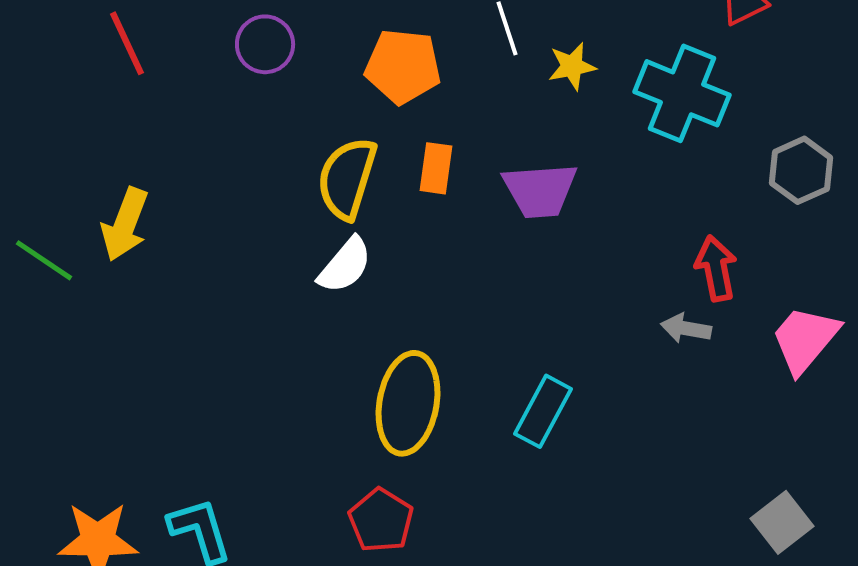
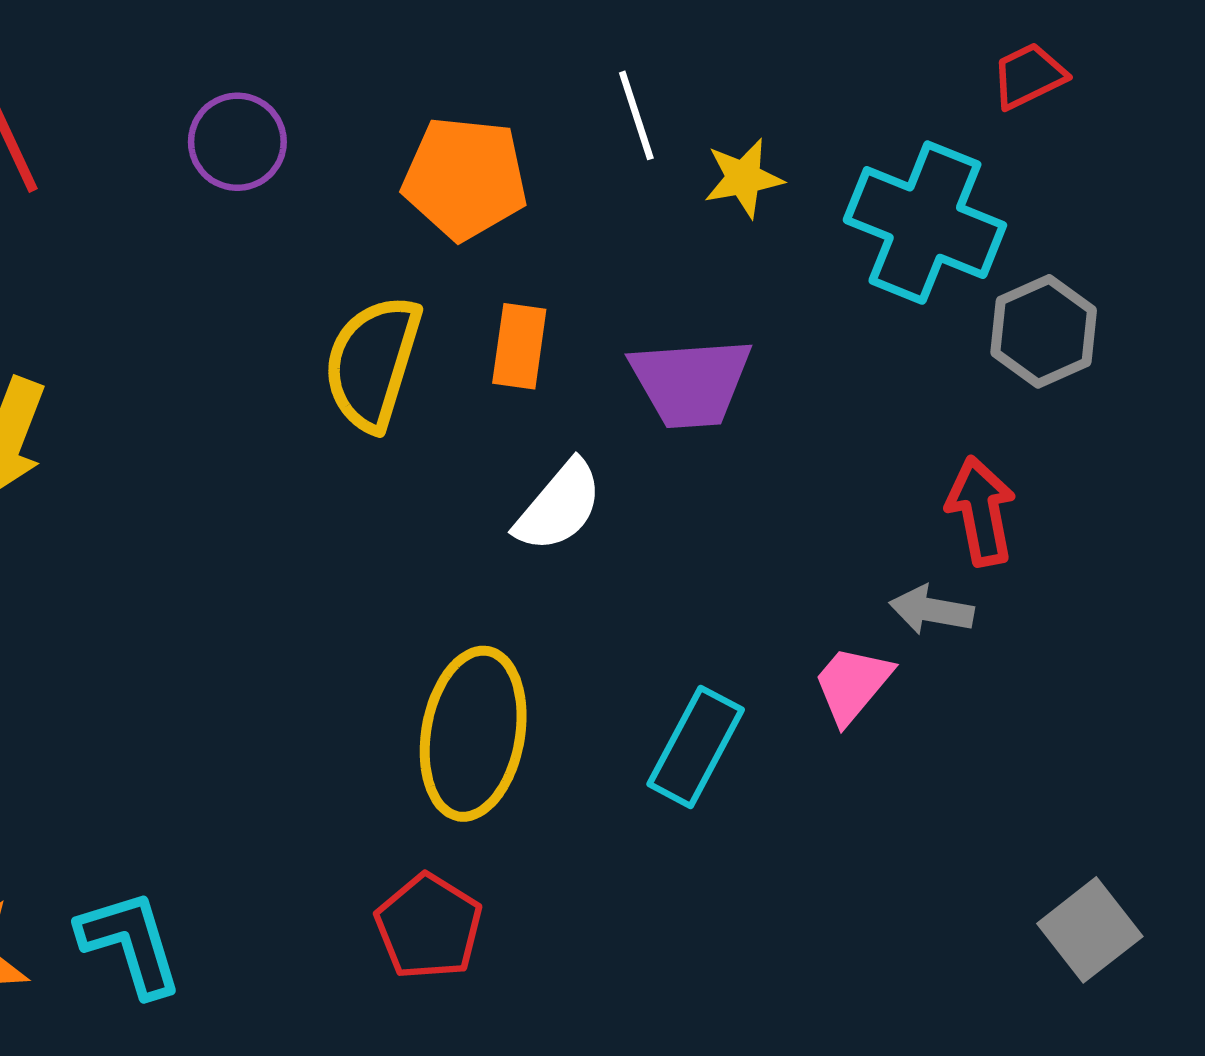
gray hexagon: (801, 170) -> (1044, 331), moved
white semicircle: (345, 265) -> (559, 506), moved
pink trapezoid: (805, 339) -> (852, 684), moved, size x0.7

